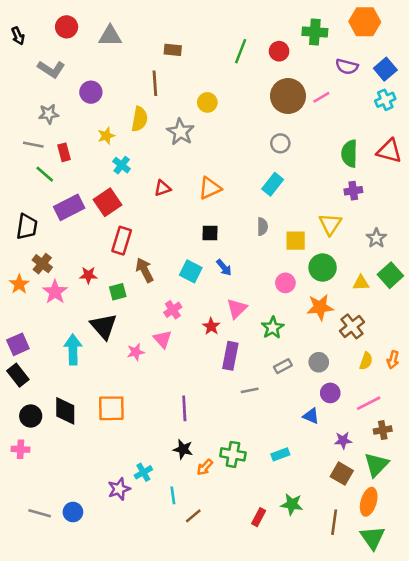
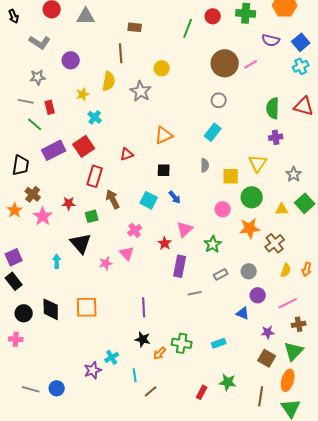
red circle: (279, 51) -> (213, 16), moved
red triangle: (163, 188) -> (127, 154), moved
cyan arrow: (73, 349) -> (57, 261), size x0.6

